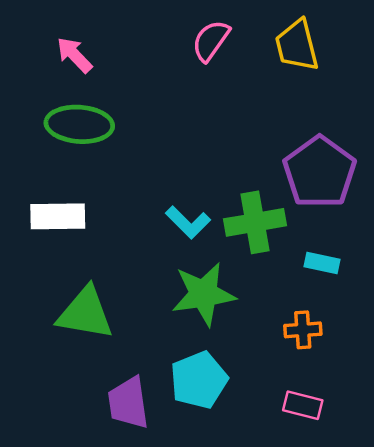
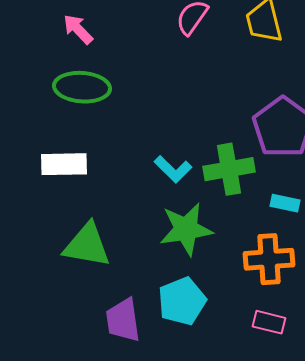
orange cross: (303, 330) -> (269, 259), size x1.6

